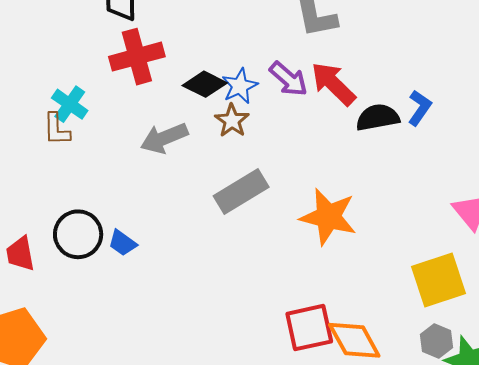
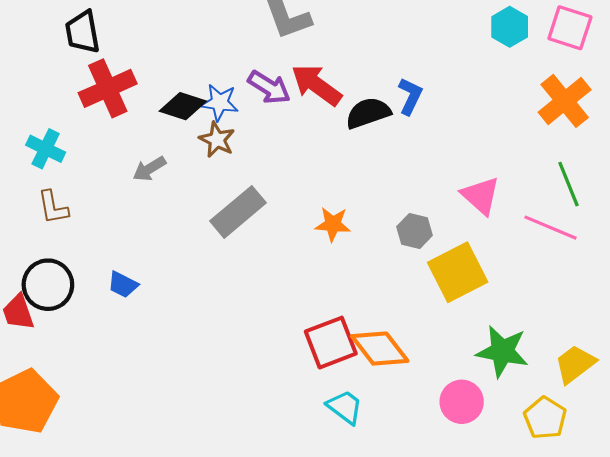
blue star: (240, 86) -> (220, 102), turned -30
brown L-shape: (57, 129) -> (53, 207), moved
gray arrow: (164, 138) -> (149, 169), size x0.7
orange star: (328, 217) -> (333, 224), size x0.6
black circle: (78, 234) -> (48, 285), moved
gray hexagon: (437, 341) -> (415, 231), moved

